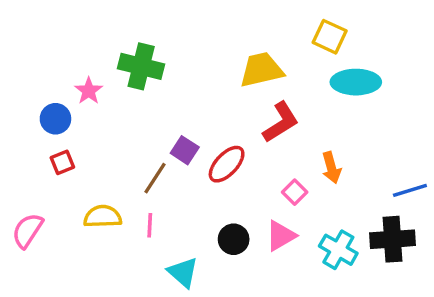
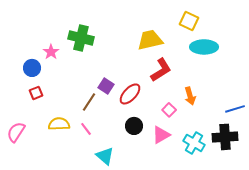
pink line: (150, 225) -> (86, 129), turned -40
black circle: (234, 239) -> (134, 126), moved

